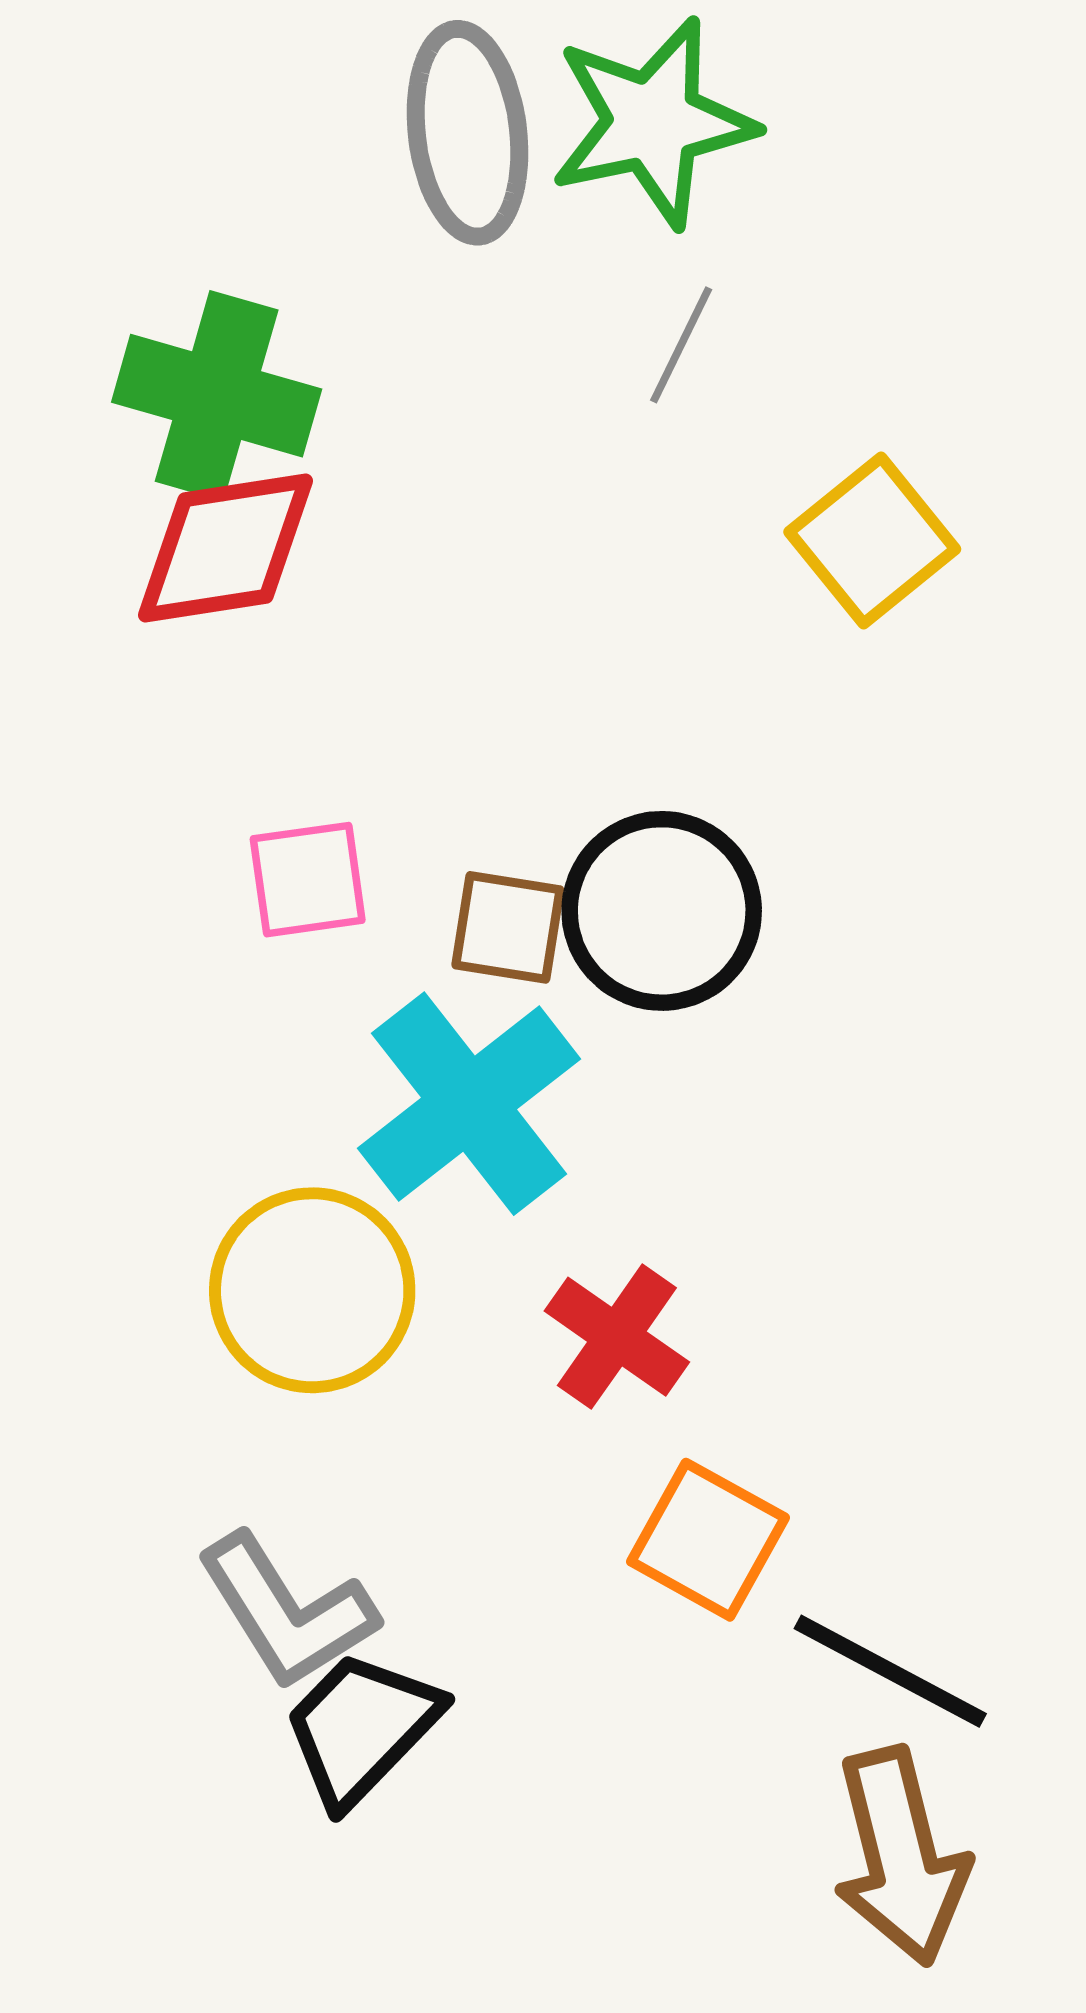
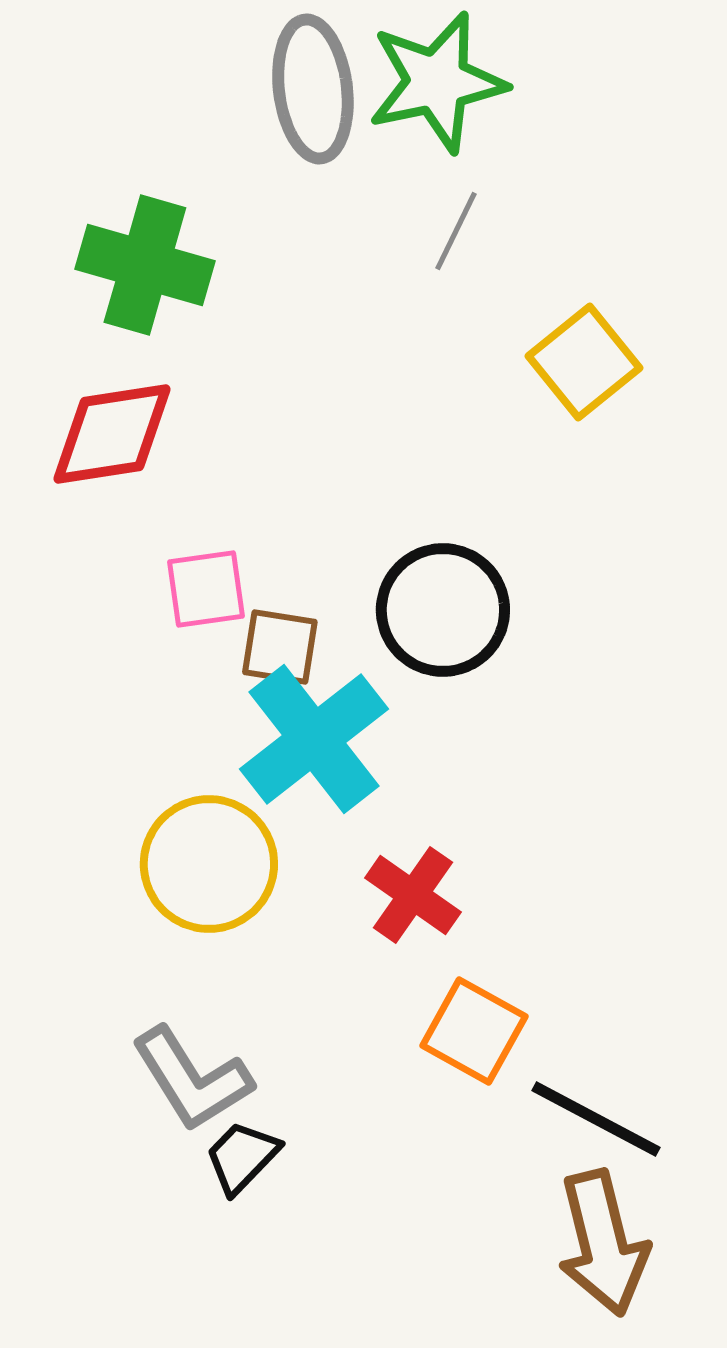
red diamond: (226, 548) -> (112, 434), moved
brown square: (508, 927) -> (280, 647), moved
black trapezoid: (361, 1728) -> (242, 1157), size x0.7

